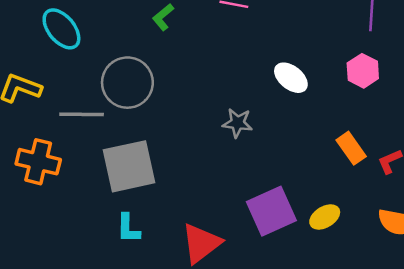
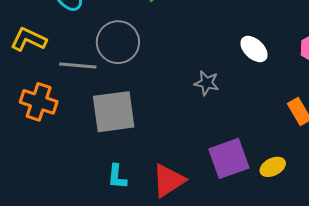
cyan L-shape: (128, 228) -> (117, 177), moved

